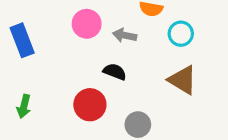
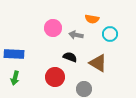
blue rectangle: (22, 40) -> (14, 54), moved, turned -66
brown triangle: (182, 80) -> (98, 63), moved

